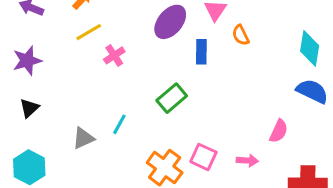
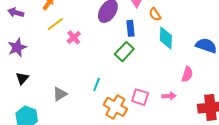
cyan diamond: (310, 48) -> (166, 38), moved
green rectangle: (172, 98) -> (124, 52), moved
cyan line: (119, 124) -> (97, 85), moved

